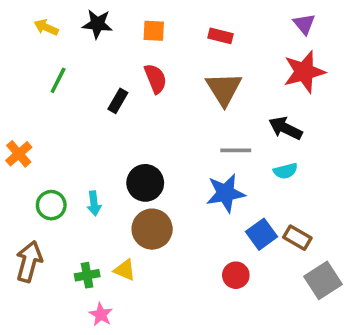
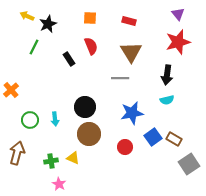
black star: (97, 24) -> (48, 24), moved, turned -30
black rectangle: (118, 101) -> (69, 59), turned -64
black arrow: (285, 128) -> (167, 75), turned -108
gray line: (236, 150) -> (120, 78), moved
red circle: (236, 275) -> (125, 147), moved

